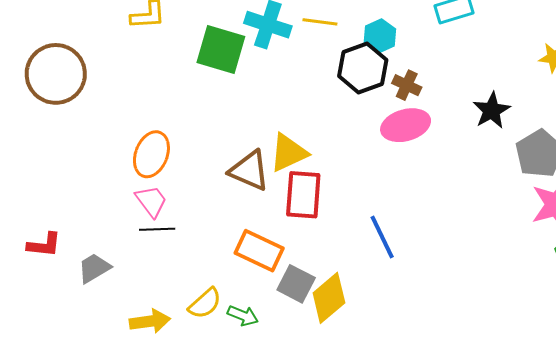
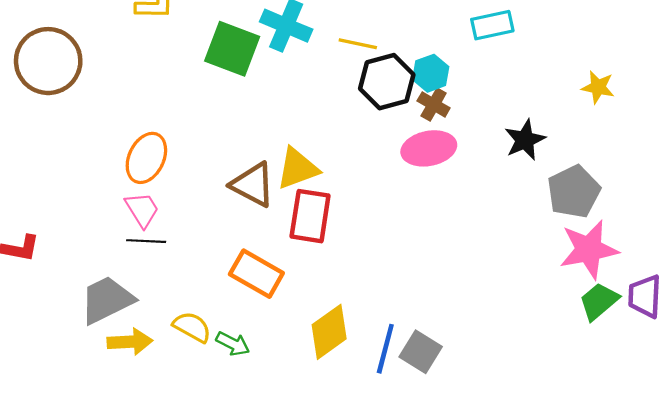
yellow line: (320, 22) -> (358, 44), moved
cyan hexagon: (380, 36) -> (431, 73), moved
blue line: (382, 237) -> (385, 349), moved, turned 36
gray trapezoid: (94, 268) -> (107, 300), moved, size x1.5
gray square: (296, 284) -> (421, 352), moved
yellow semicircle: (205, 303) -> (192, 327), turned -114

